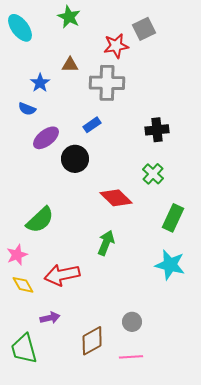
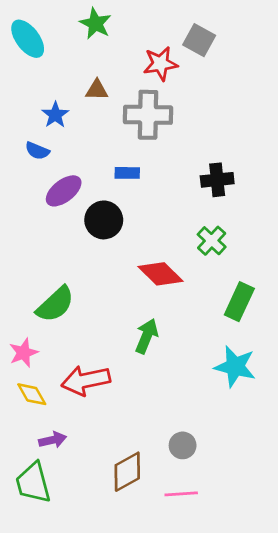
gray square: (144, 29) -> (199, 40), turned -35
blue rectangle: (92, 125) -> (127, 173), turned 36
purple arrow: (50, 318) -> (53, 440), moved

